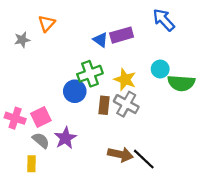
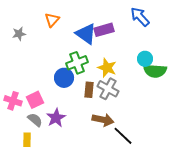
orange triangle: (47, 23) -> (52, 20), moved
blue triangle: (100, 40) -> (86, 34), size x1.6
cyan circle: (160, 69) -> (145, 59), moved
brown arrow: (120, 154) -> (103, 120), moved

